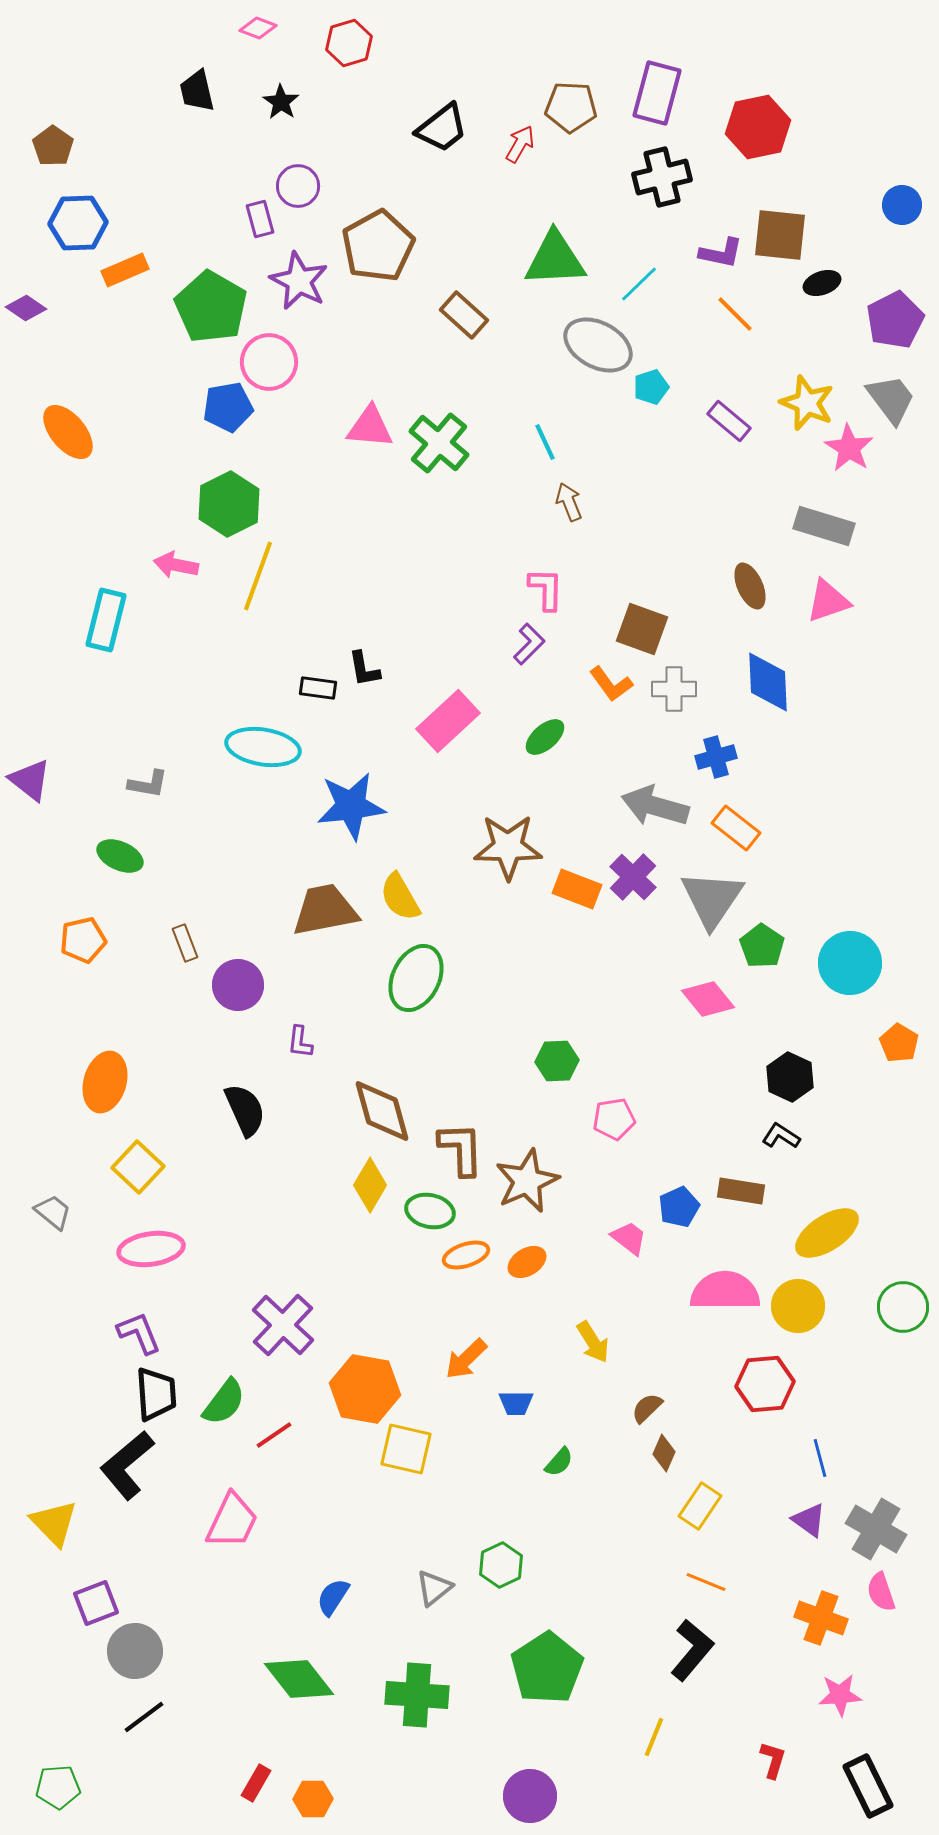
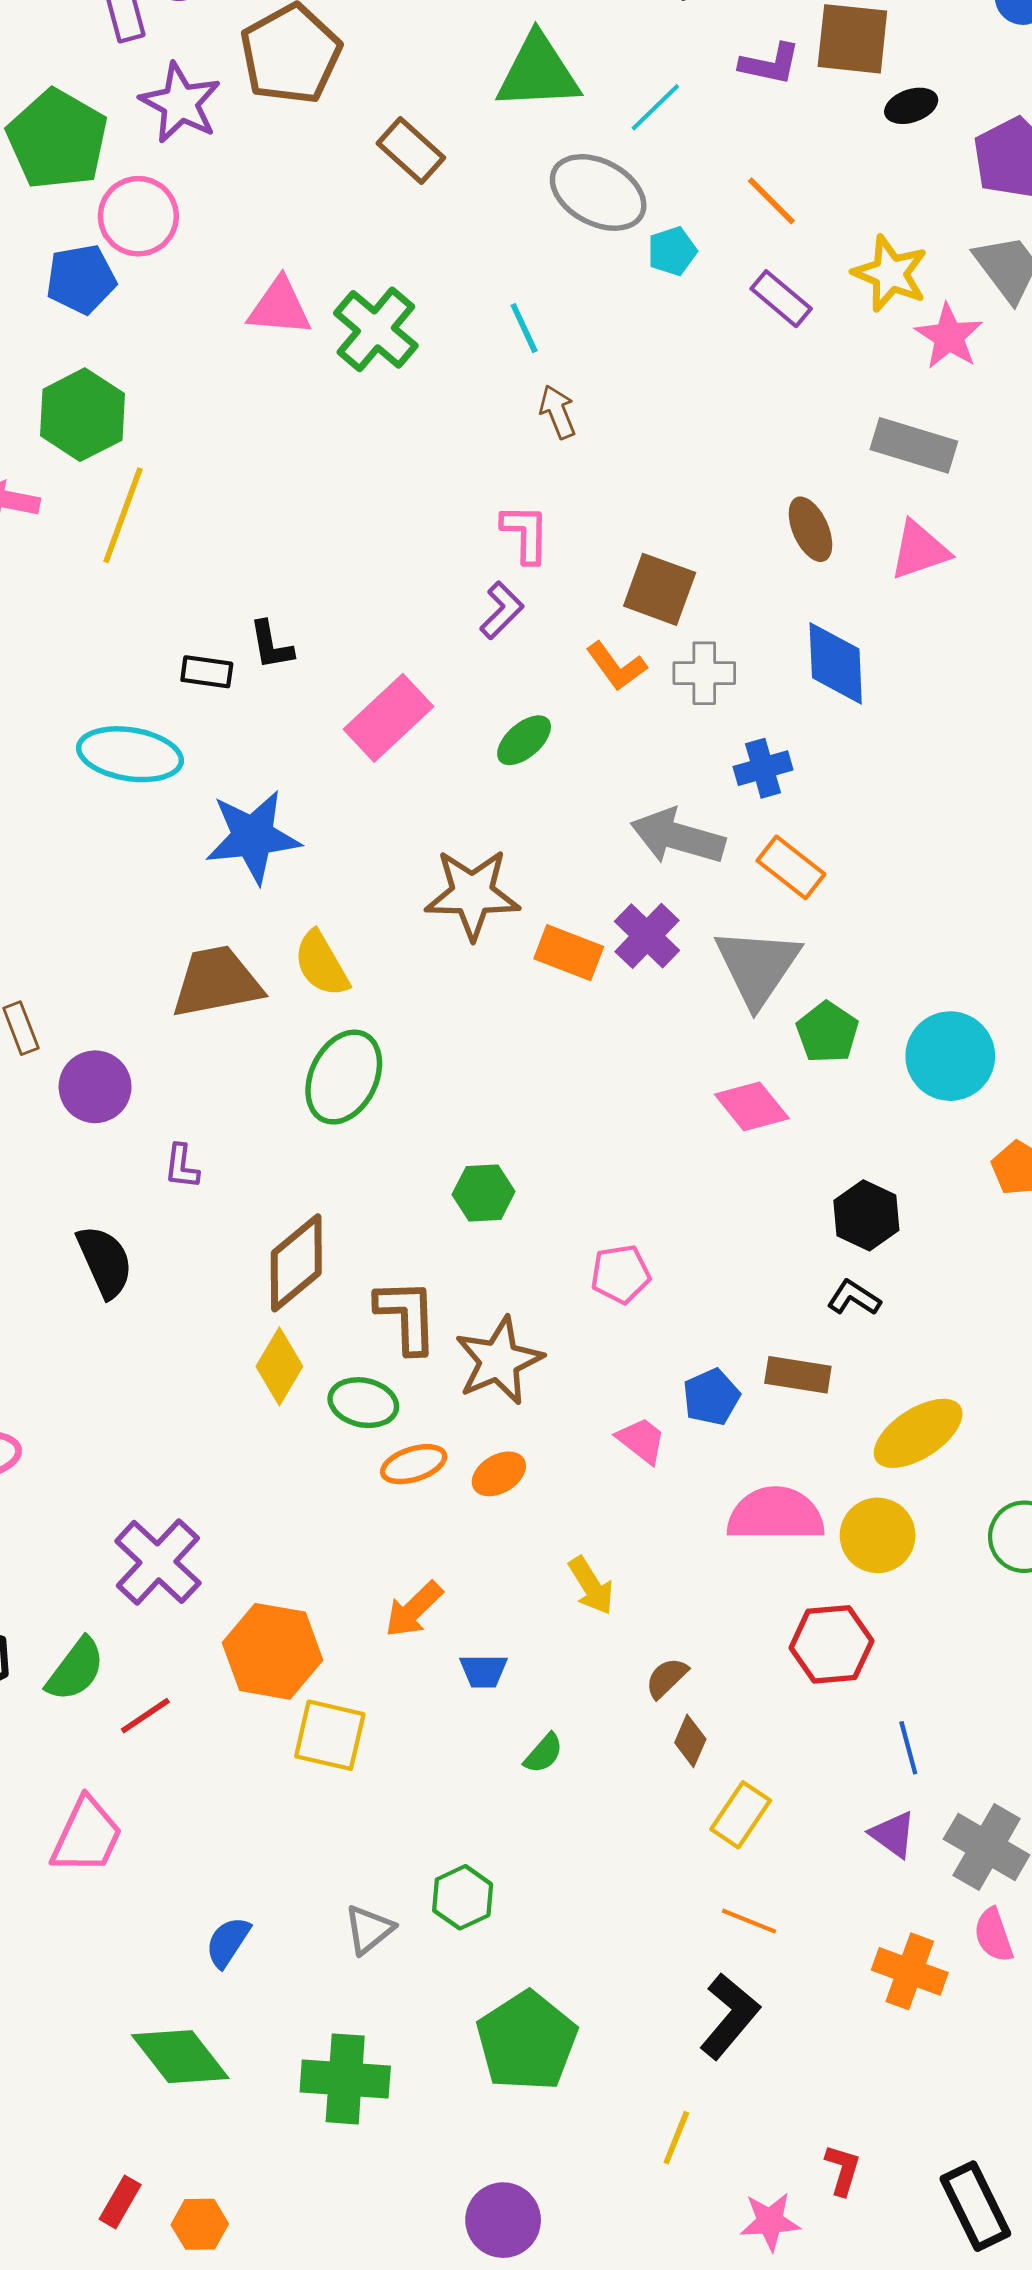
orange line: (735, 314) -> (771, 201), moved
green hexagon: (557, 1061) -> (484, 1193), moved
brown diamond: (382, 1111) -> (296, 1263), turned 66
pink star: (840, 1695) -> (770, 2221), moved

